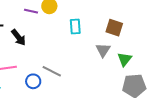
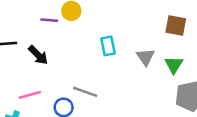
cyan rectangle: (75, 26) -> (108, 46), moved
brown square: (114, 28) -> (176, 26), moved

